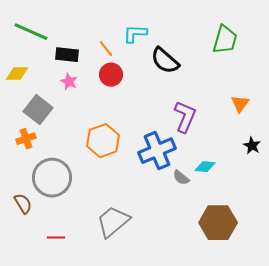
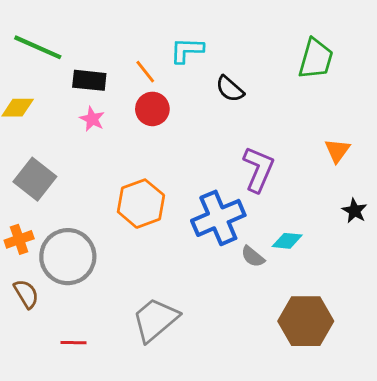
black semicircle: (165, 61) -> (230, 89), size x0.7
gray square: (38, 110) -> (35, 179), moved
orange cross: (26, 139) -> (19, 239), moved

